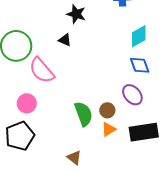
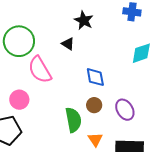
blue diamond: (140, 65) -> (95, 77), moved
brown circle: (107, 110) -> (94, 105), moved
orange triangle: (109, 129) -> (95, 139), turned -42

